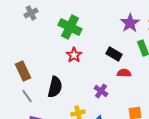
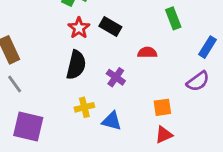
black rectangle: (114, 54) -> (110, 27), moved
black semicircle: (55, 87) -> (76, 65), moved

